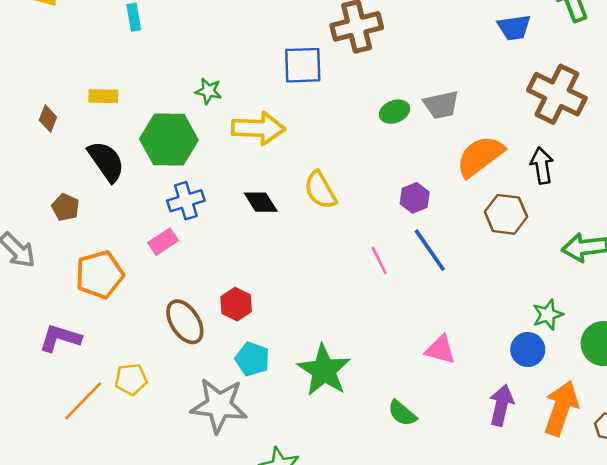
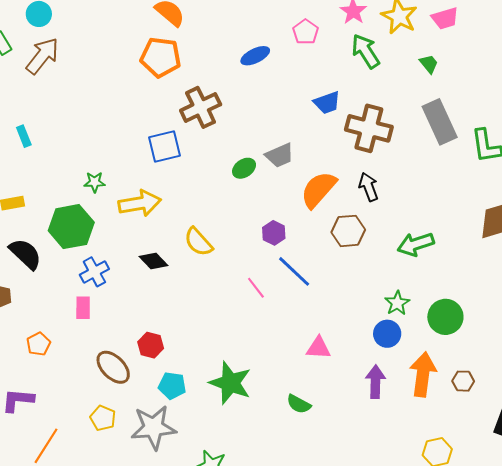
blue trapezoid: (514, 27) -> (327, 103), moved
pink rectangle: (163, 242) -> (83, 308), turned -45
orange pentagon: (99, 275) -> (38, 344), size x0.6
yellow pentagon: (131, 379) -> (103, 418), moved, turned -30

